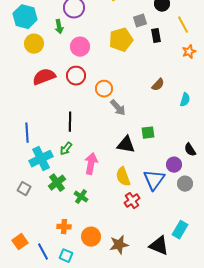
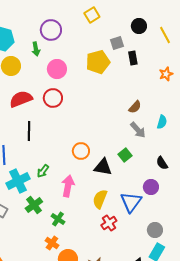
yellow line: (183, 25) -> (165, 35), moved
orange circle: (104, 89) -> (81, 151), moved
gray arrow: (118, 108) -> (138, 130), moved
black line: (70, 122) -> (29, 131), moved
green square: (148, 133) -> (125, 155), turned -32
black semicircle: (190, 150) -> (162, 163), moved
yellow semicircle: (123, 177) -> (100, 199), turned 42
gray circle: (185, 184) -> (155, 230), moved
orange cross: (64, 227) -> (52, 243), moved, turned 32

